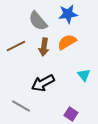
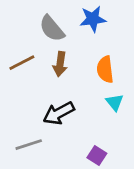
orange semicircle: (67, 42) -> (105, 69), moved, turned -66
gray line: (21, 106) -> (29, 145), turned -48

